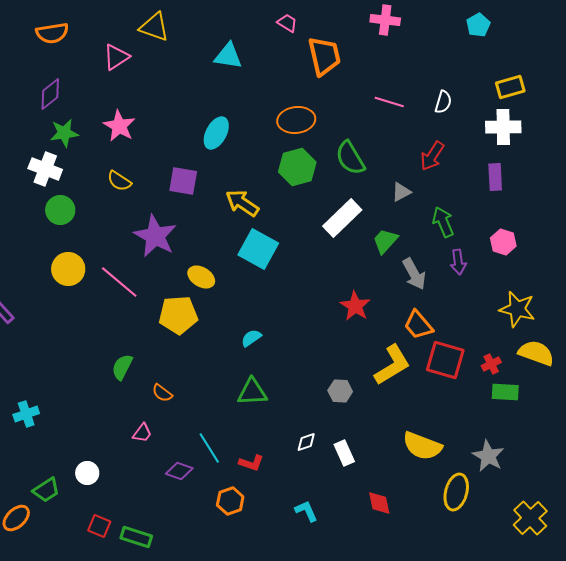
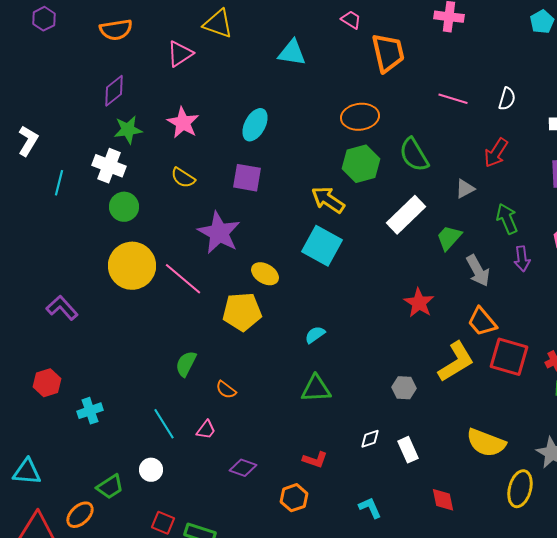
cyan ellipse: (216, 133) -> (255, 125), moved
yellow arrow: (242, 203) -> (328, 200), moved
yellow circle: (68, 269) -> (132, 266), size x1.4
cyan line: (209, 448) -> (164, 424), moved

